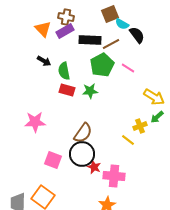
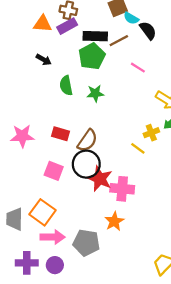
orange triangle: (43, 29) -> (42, 24), turned -42
green pentagon: (102, 65) -> (92, 56), moved
green semicircle: (64, 71) -> (66, 86), moved
red rectangle: (67, 90) -> (60, 134), moved
pink star: (35, 122) -> (22, 136), moved
red star: (94, 167) -> (100, 179), size x1.6

